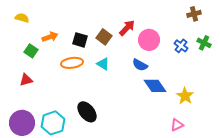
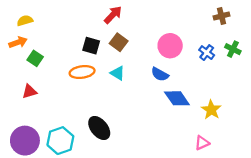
yellow semicircle: (22, 18) -> (25, 21), turned -32
red arrow: (127, 28) -> (113, 15), moved
orange arrow: (50, 37) -> (18, 42), moved

